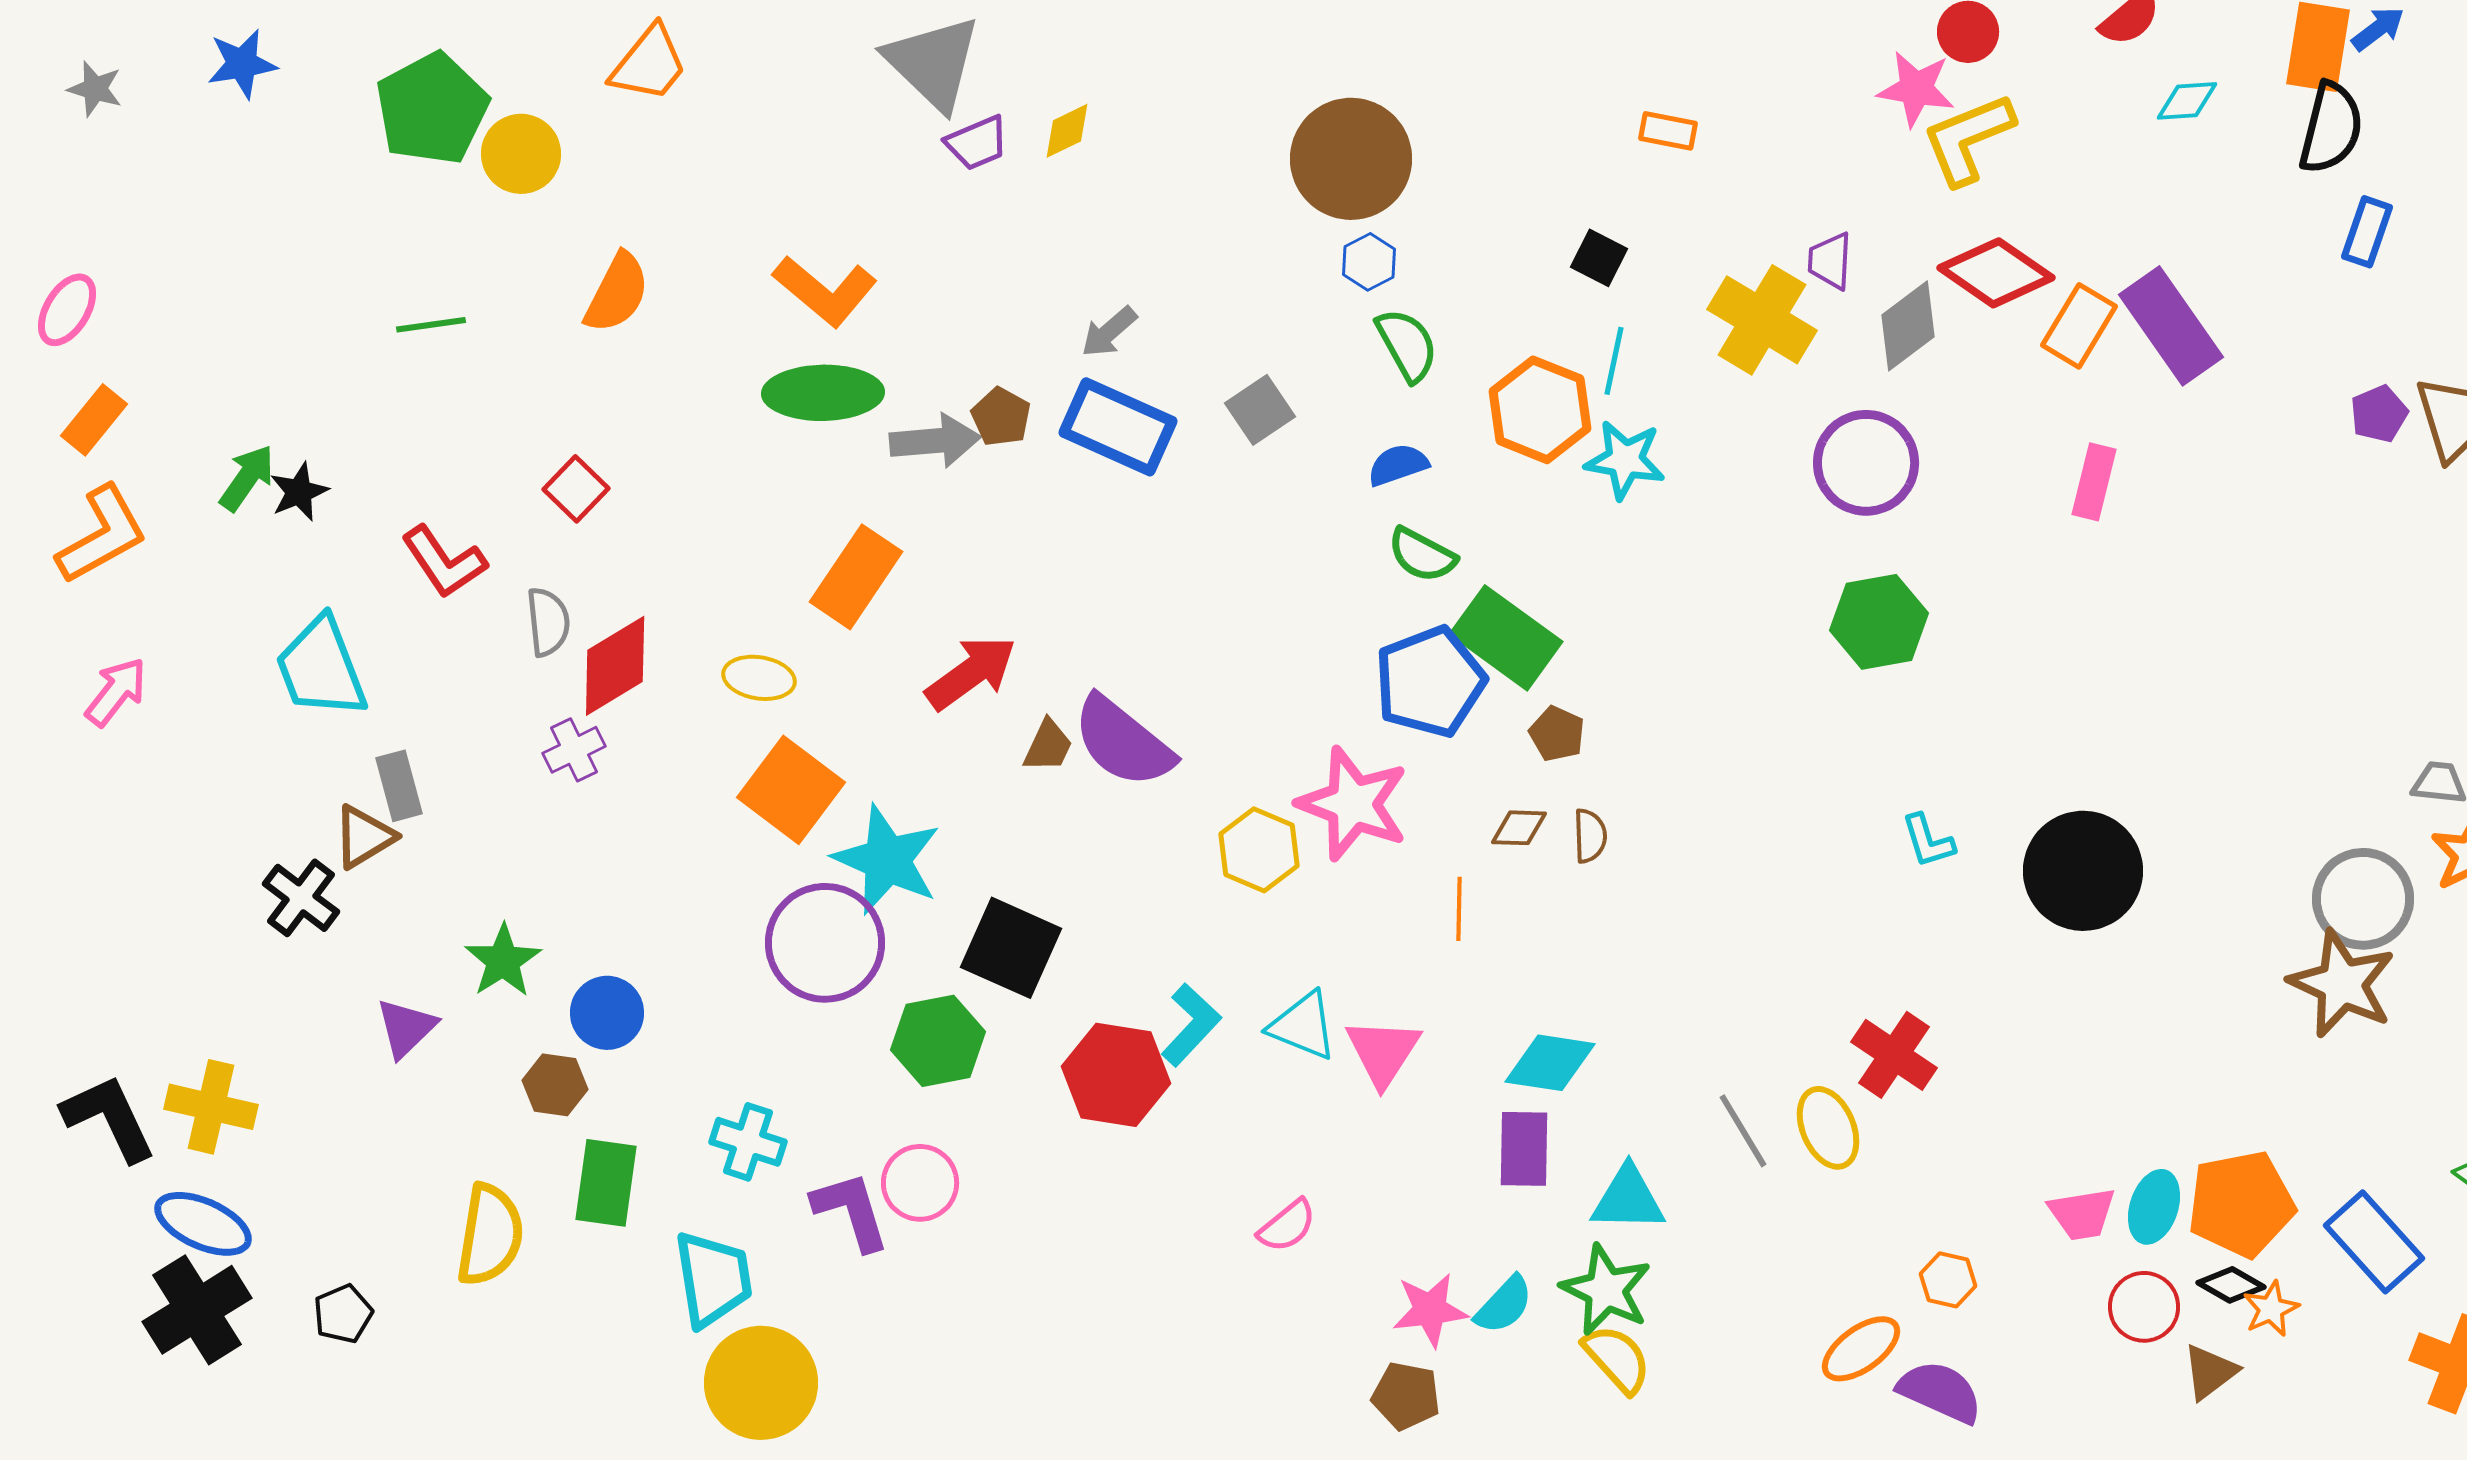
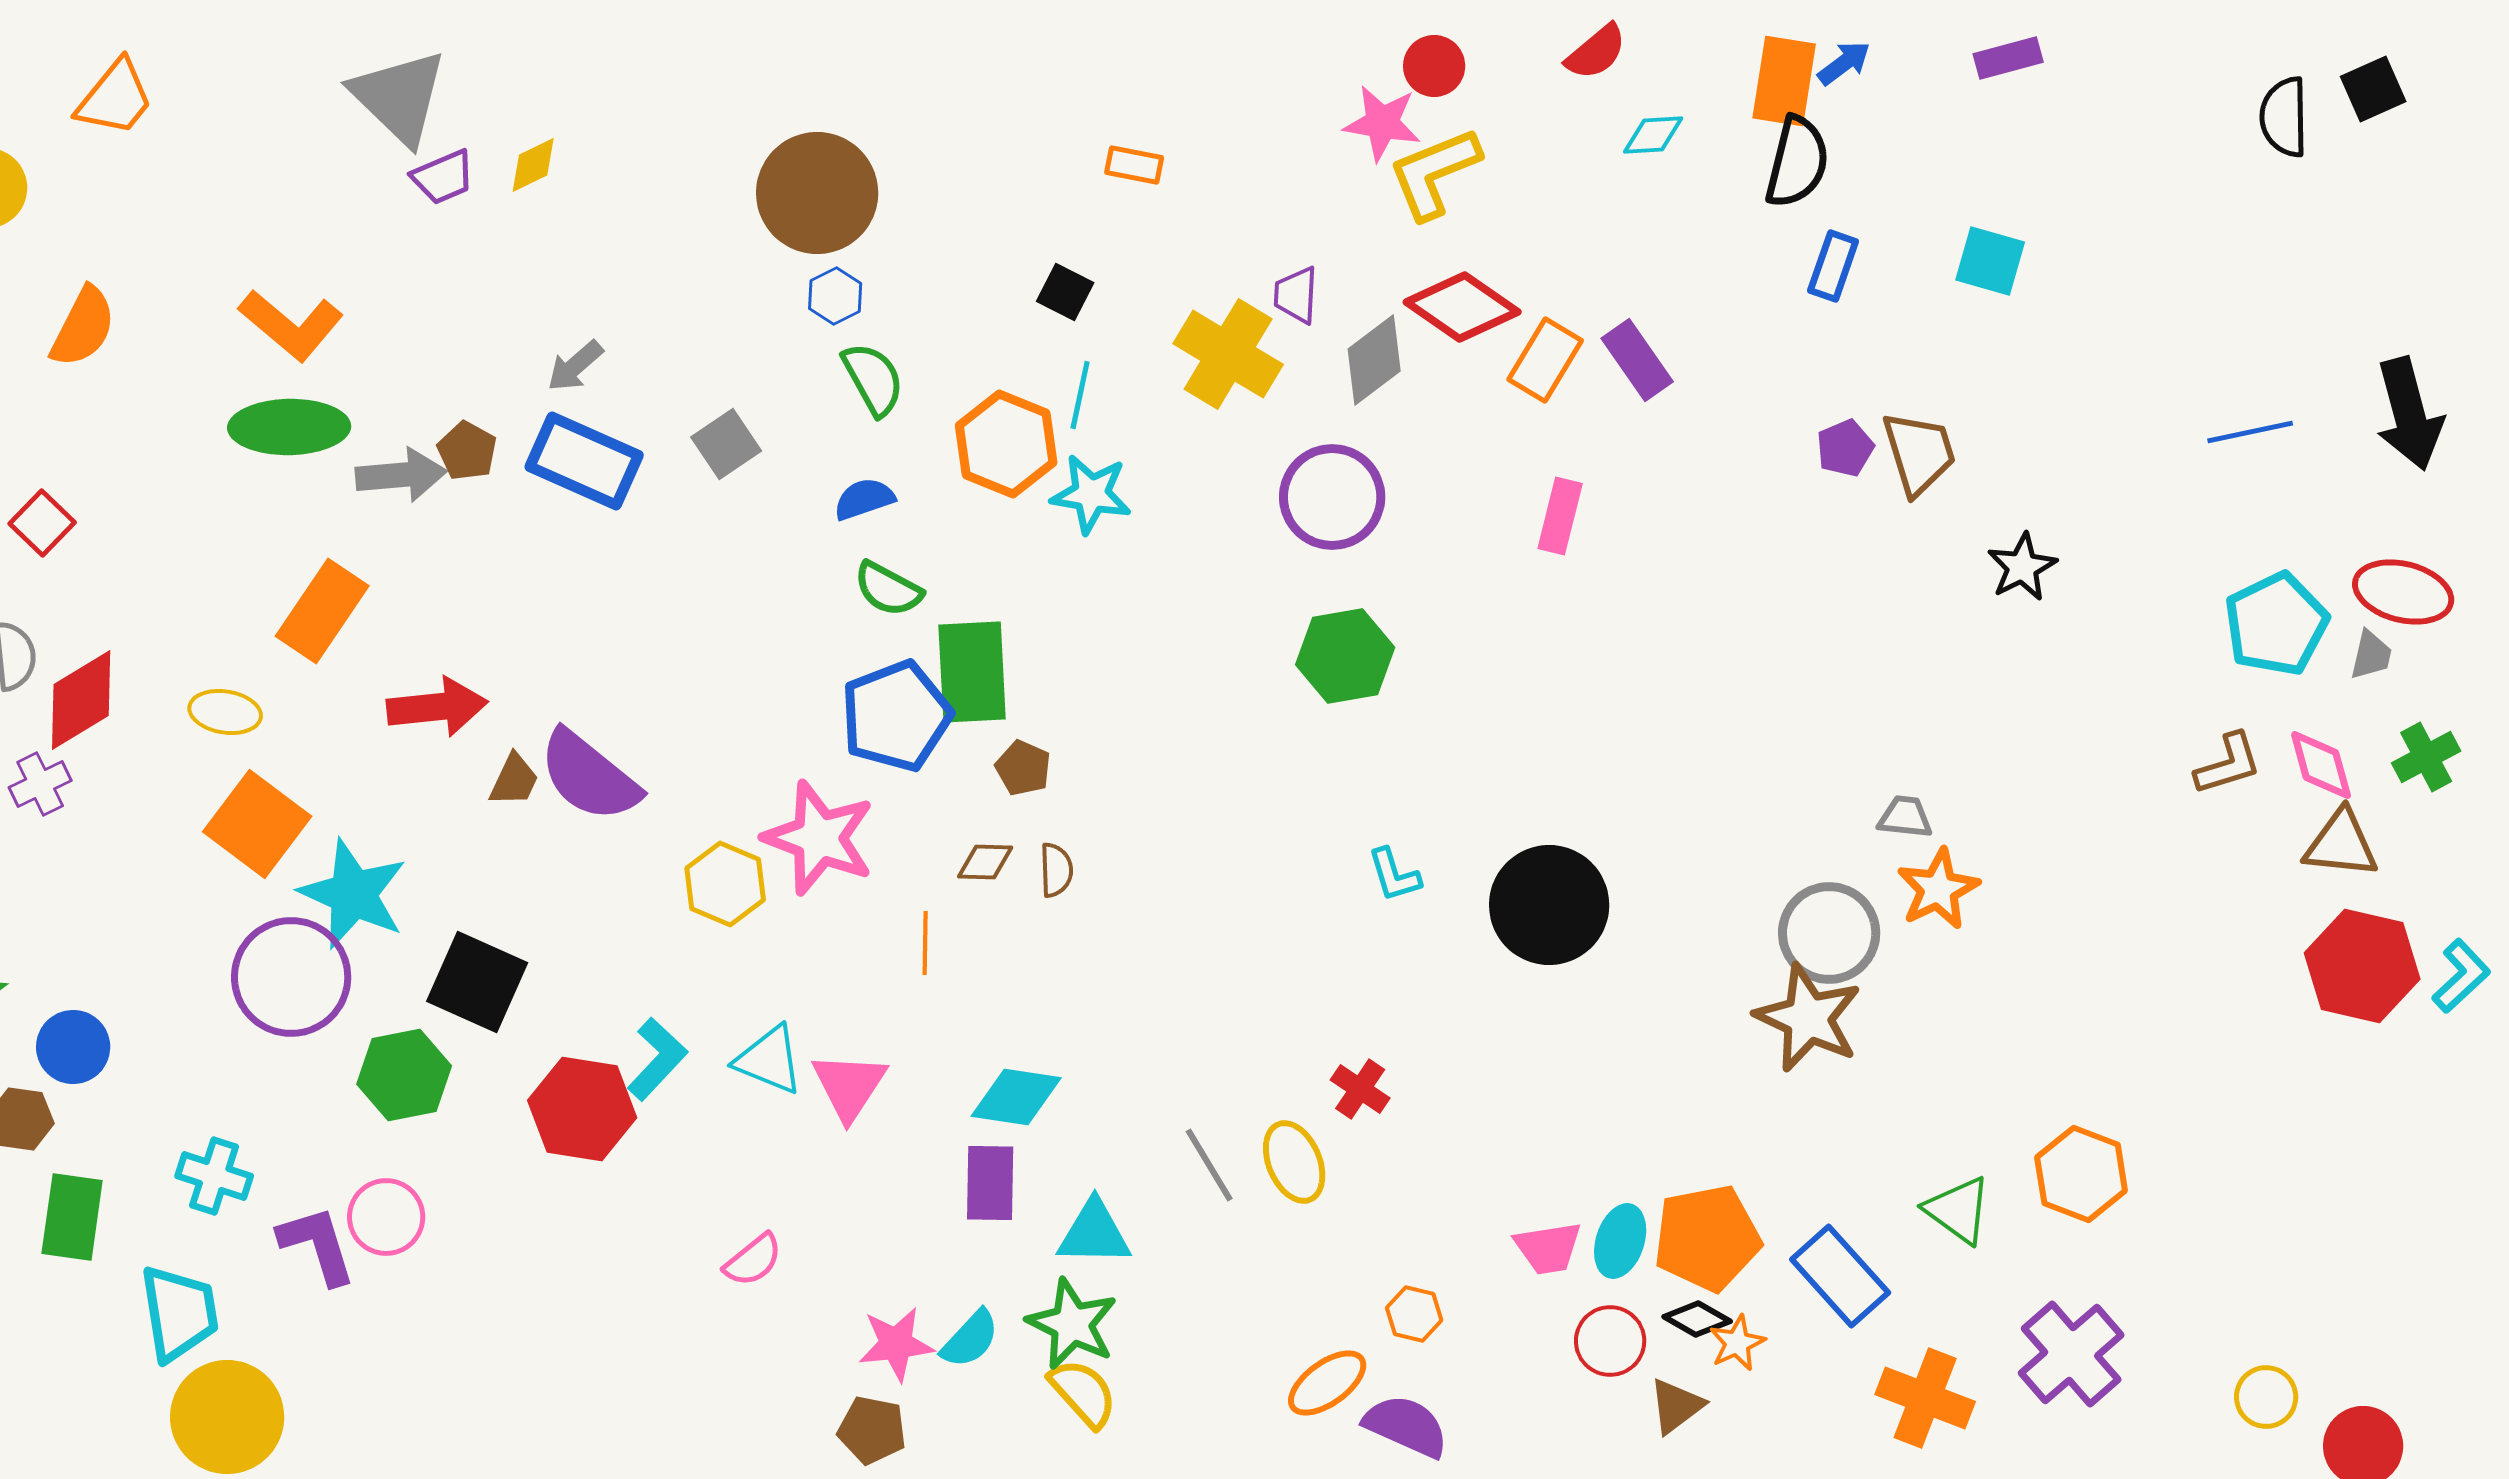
purple rectangle: (2171, 326) -> (1637, 360), size x0.7
green rectangle: (1506, 638) -> (972, 672), turned 51
red arrow: (971, 673) -> (437, 707), turned 30
red cross: (1894, 1055) -> (1360, 1089), size x0.7

